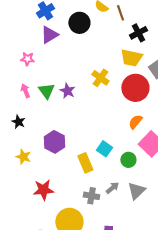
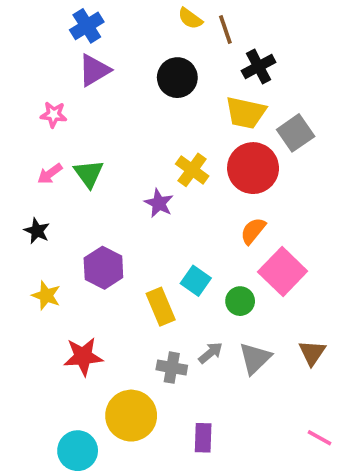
black circle: (79, 23) -> (177, 78), moved
yellow cross: (100, 78) -> (192, 170), moved
pink arrow: (25, 91) -> (50, 174), turned -104
purple star: (67, 91) -> (159, 203), moved

